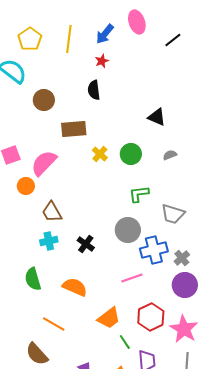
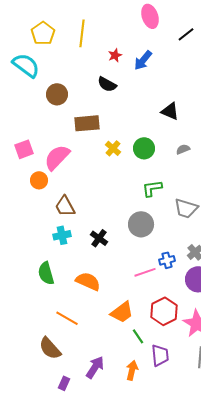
blue arrow: (105, 34) -> (143, 60), moved
black semicircle: (94, 90) -> (107, 84), turned -54
blue cross: (154, 250) -> (167, 260), moved, size x0.6

